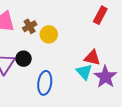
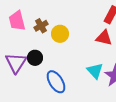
red triangle: (92, 58) -> (104, 38), moved
blue ellipse: (45, 83) -> (56, 82), turned -40

